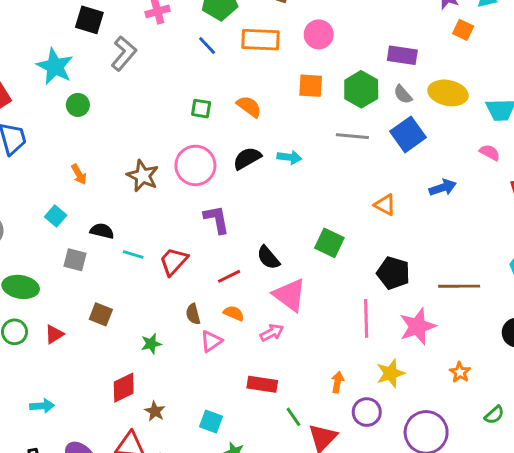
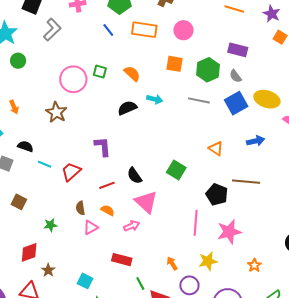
yellow ellipse: (448, 93) -> (267, 99), moved
cyan arrow: (289, 157) -> (155, 99), moved
pink circle: (195, 165) -> (73, 79), moved
brown line: (459, 286) -> (246, 182), moved
orange arrow: (338, 382) -> (172, 263), turned -48

